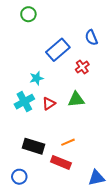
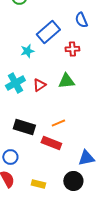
red cross: (82, 67) -> (72, 49), turned 32
cyan star: (37, 78) -> (27, 51), moved

